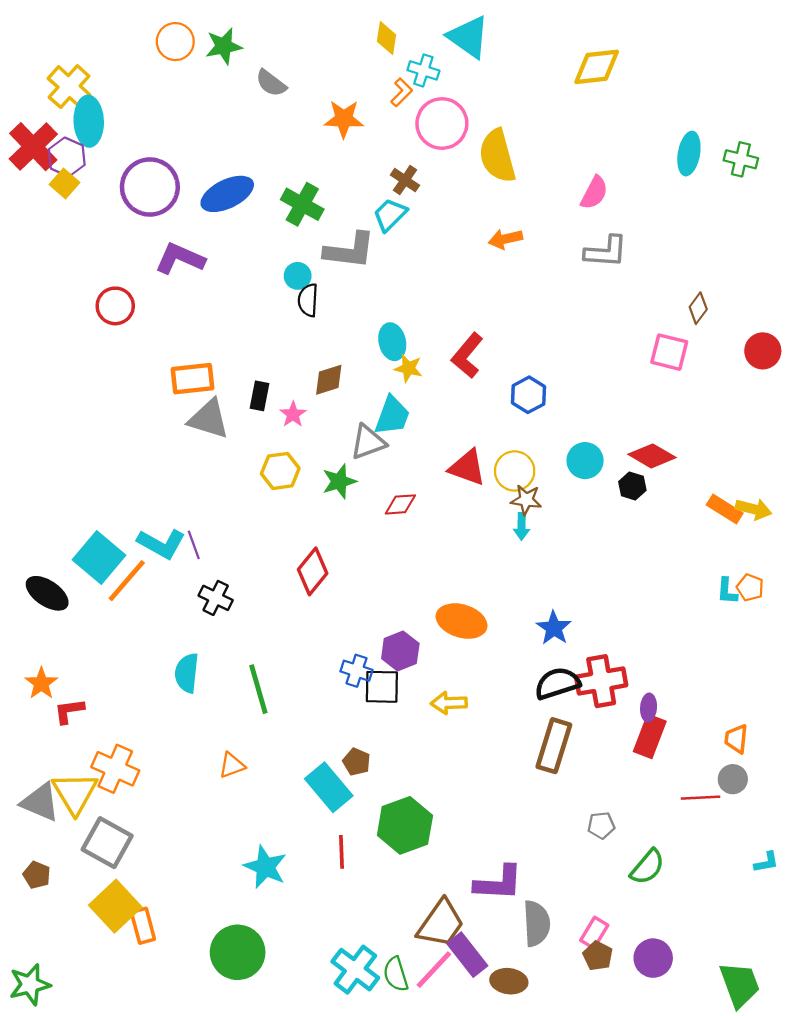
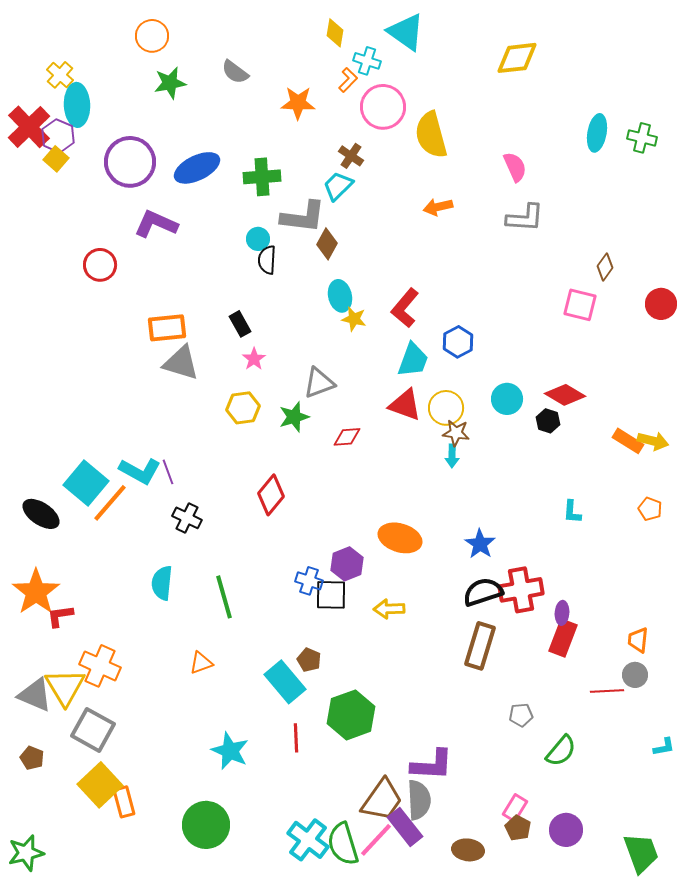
green star: (224, 46) -> (170, 83), moved
yellow cross: (69, 87) -> (60, 75), size x0.7
pink semicircle: (594, 193) -> (515, 167), turned -52
green cross: (302, 204) -> (262, 177), turned -33
brown diamond: (329, 380) -> (327, 244), moved, turned -44
black rectangle: (260, 396) -> (240, 324), moved, turned -40
cyan trapezoid: (392, 416) -> (413, 360), moved
cyan L-shape: (727, 591) -> (572, 512), moved
orange star: (41, 683) -> (36, 592), size x1.6
gray semicircle: (537, 923) -> (419, 800), moved
green semicircle: (396, 974) -> (343, 844), size x1.4
brown ellipse: (509, 981) -> (468, 850), moved

